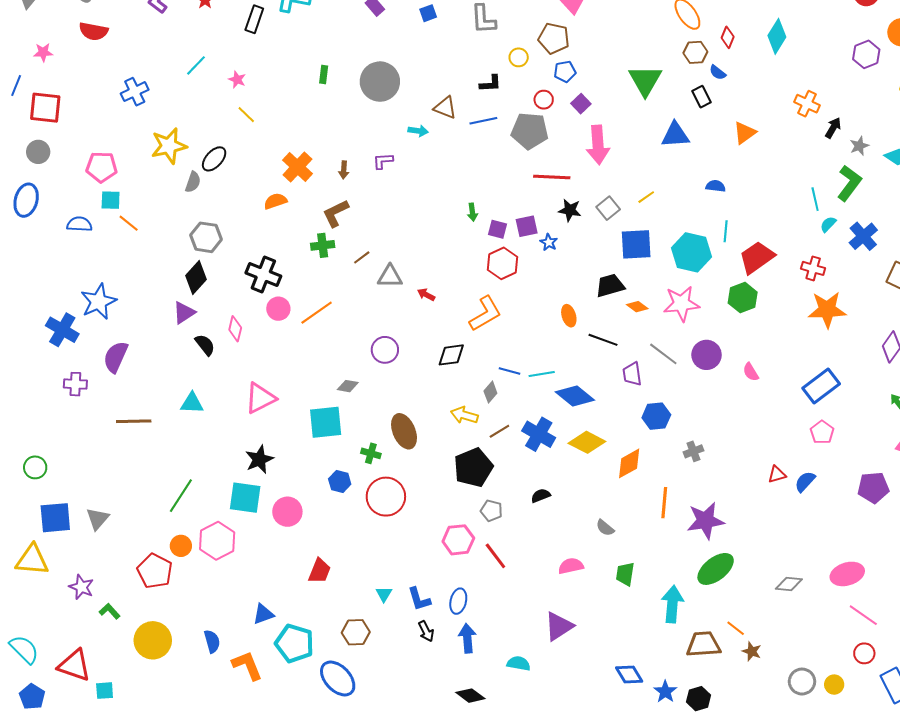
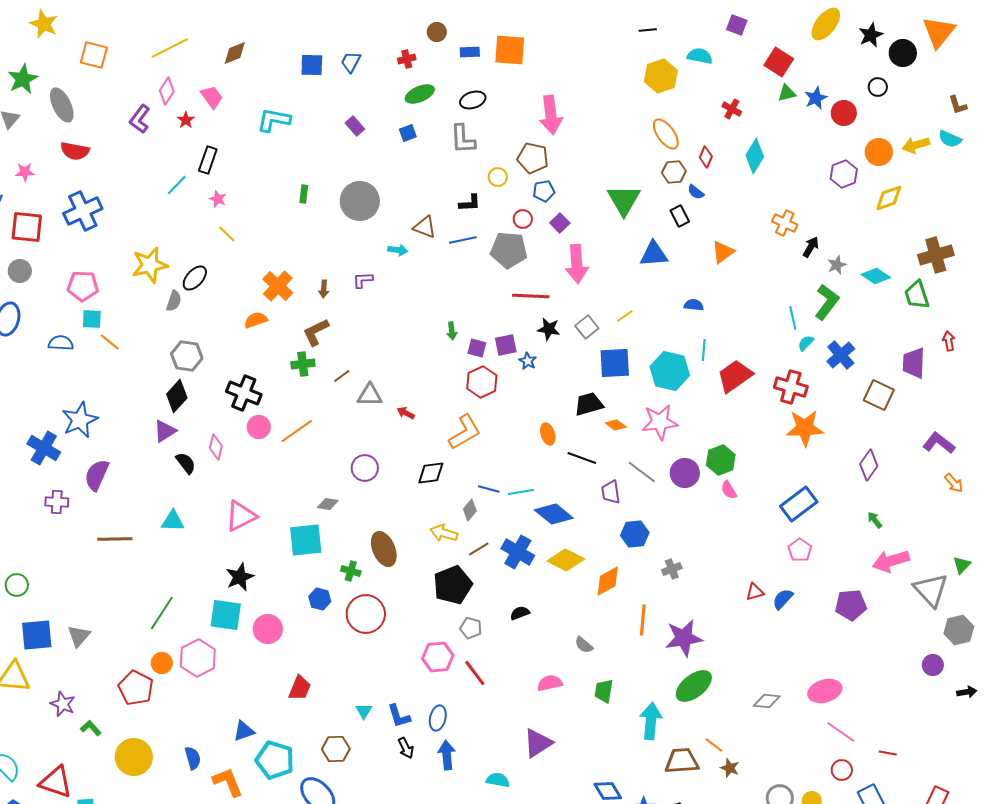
black rectangle: (254, 19) -> (208, 160), moved
blue cross: (135, 92) -> (83, 211), moved, size x1.4
red cross: (813, 268) -> (791, 387), size x1.4
green hexagon: (743, 298) -> (721, 460), moved

